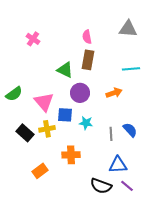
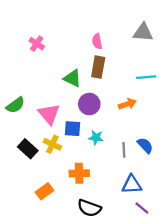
yellow cross: (47, 129) -> (52, 144), turned 35
black semicircle: (101, 186) -> (89, 208), moved

